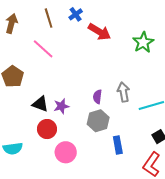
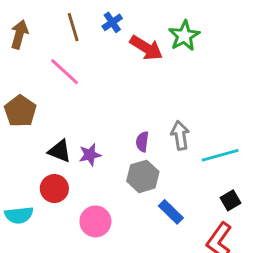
green star: (143, 42) -> (184, 36), moved
red circle: (47, 129) -> (54, 189), moved
blue rectangle: (118, 145) -> (171, 212), turned -36

